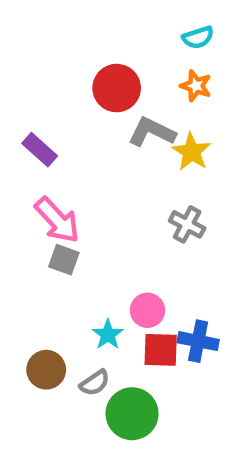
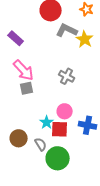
gray cross: (187, 224) -> (67, 76), moved
gray square: (64, 260) -> (27, 88), turned -32
red square: (161, 350) -> (60, 129), moved
gray semicircle: (95, 383) -> (41, 144), turned -88

